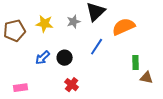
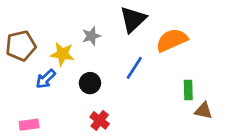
gray star: (74, 22) -> (91, 36), moved
yellow star: (45, 24) -> (62, 54), moved
blue arrow: (43, 58) -> (46, 79), moved

